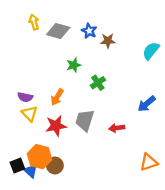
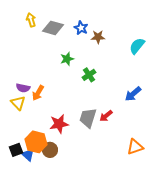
orange arrow: (57, 97) -> (38, 93), moved
yellow triangle: (30, 114) -> (18, 103), moved
gray trapezoid: (85, 120) -> (88, 118), moved
red star: (56, 126) -> (59, 124), moved
red arrow: (117, 128) -> (106, 116), turned -32

